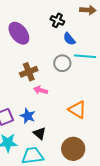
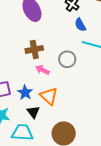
gray circle: (62, 63) -> (67, 59), moved
orange triangle: (77, 110) -> (49, 96), moved

